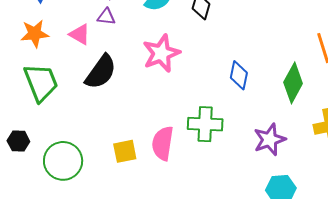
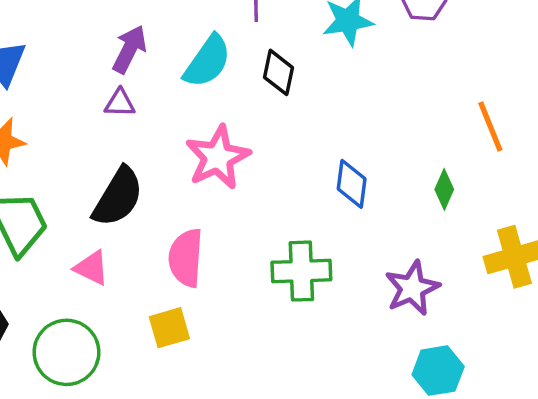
pink triangle: (80, 34) -> (91, 268), moved
green diamond: (293, 83) -> (444, 189), size x0.6
pink semicircle: (163, 143) -> (186, 258), moved

